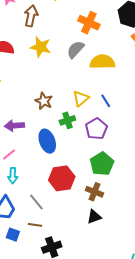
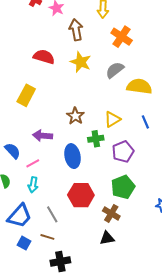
brown arrow: (31, 16) -> (76, 30), turned -30
orange cross: (89, 23) -> (122, 37), moved
blue line: (106, 101) -> (145, 122), moved

